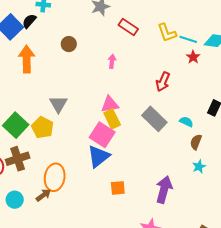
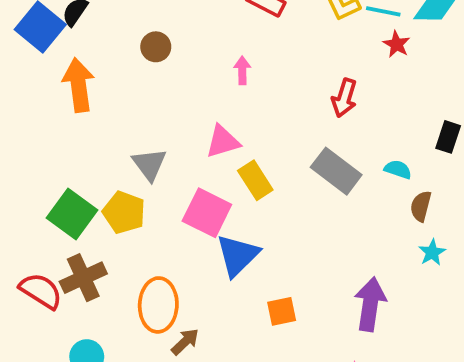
pink triangle: (110, 104) -> (223, 142), moved
pink square: (102, 135) -> (207, 213), moved
brown arrow: (43, 195) -> (185, 342), moved

